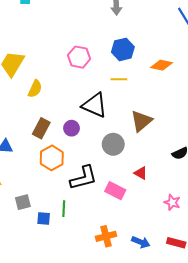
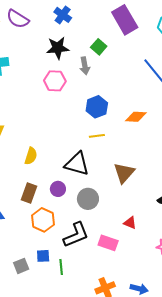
pink hexagon: (79, 57) -> (55, 81), moved
yellow semicircle: (35, 89) -> (31, 156), moved
gray circle: (113, 144) -> (88, 199), moved
blue square: (44, 218) -> (43, 256), moved

